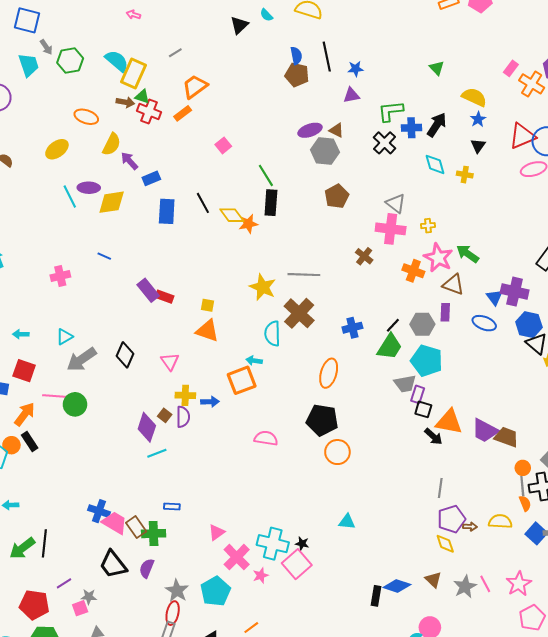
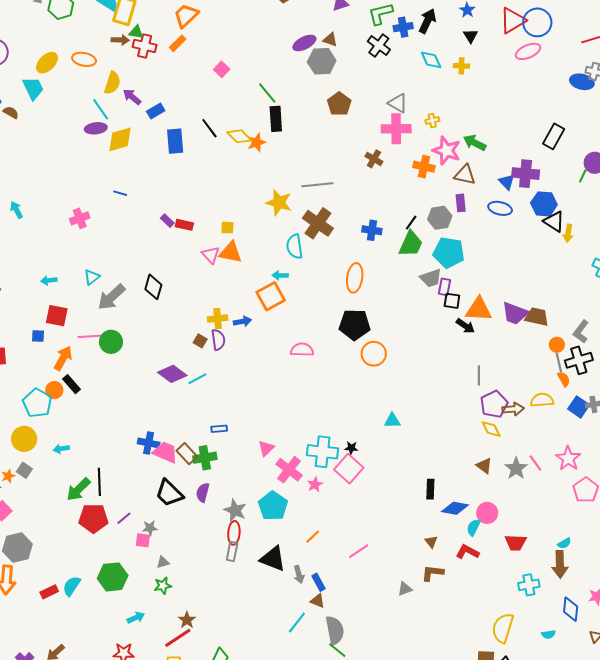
cyan trapezoid: (29, 65) -> (33, 88), moved
yellow ellipse: (57, 149) -> (47, 63), moved
cyan line: (70, 196) -> (101, 109), moved
purple rectangle: (148, 290) -> (167, 221), size x0.6
blue cross: (352, 328) -> (372, 230), turned 30
pink triangle: (170, 361) -> (211, 255), moved
purple diamond: (147, 427) -> (172, 374), moved, turned -64
brown arrow: (470, 527) -> (513, 409), size x1.5
blue diamond: (397, 586) -> (455, 508), moved
red pentagon: (34, 605) -> (93, 518), moved
pink square: (80, 608) -> (143, 540), turned 35

